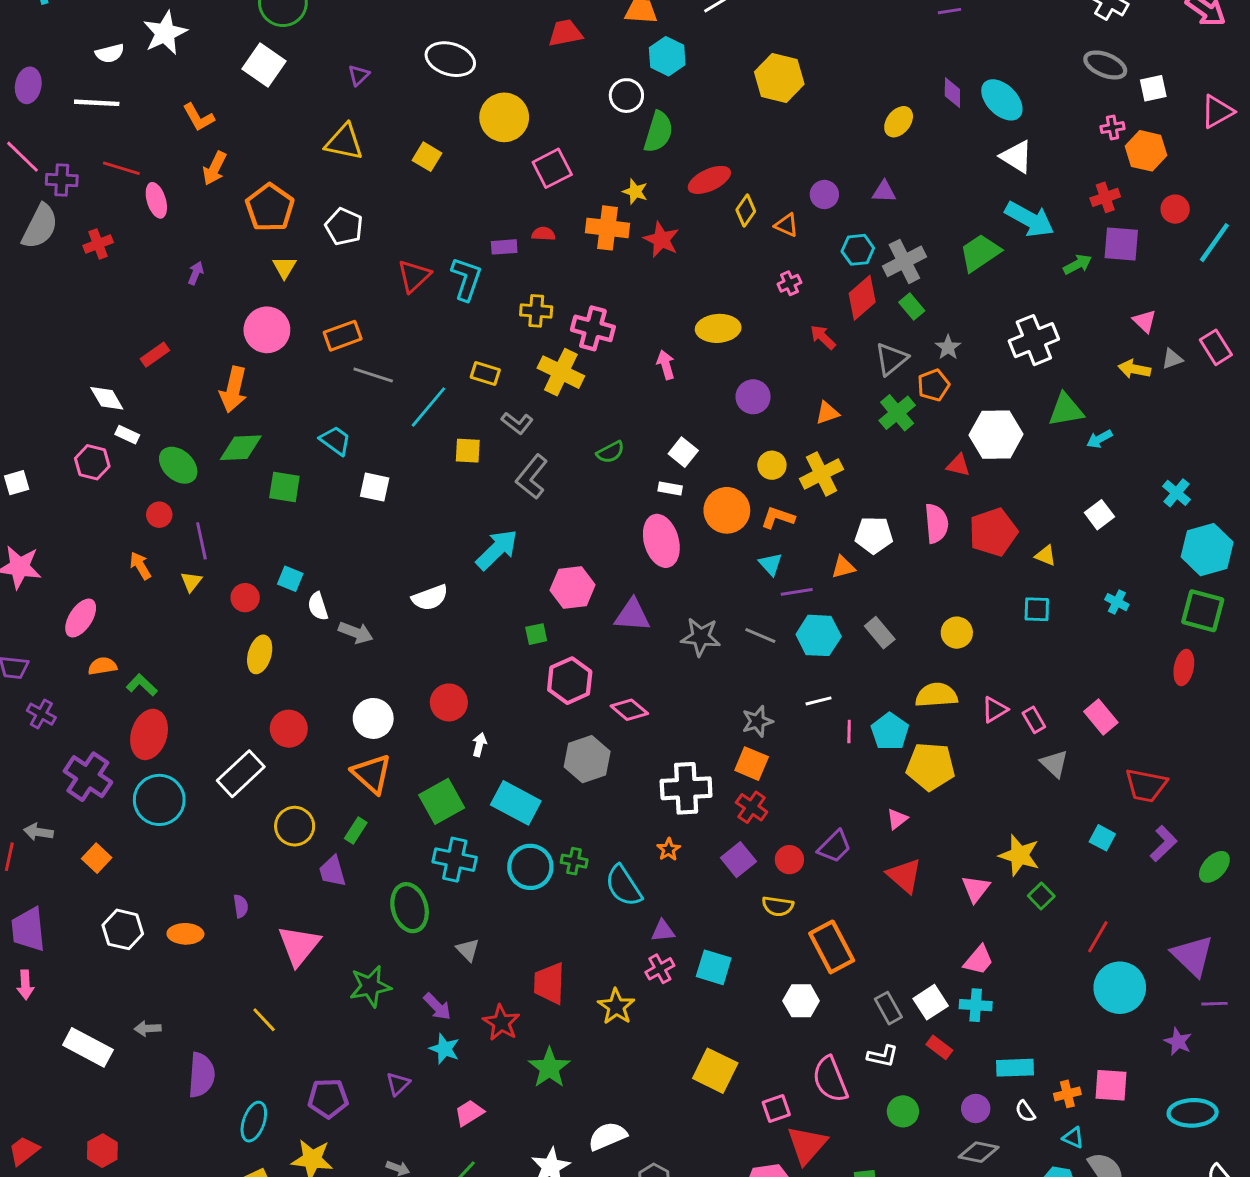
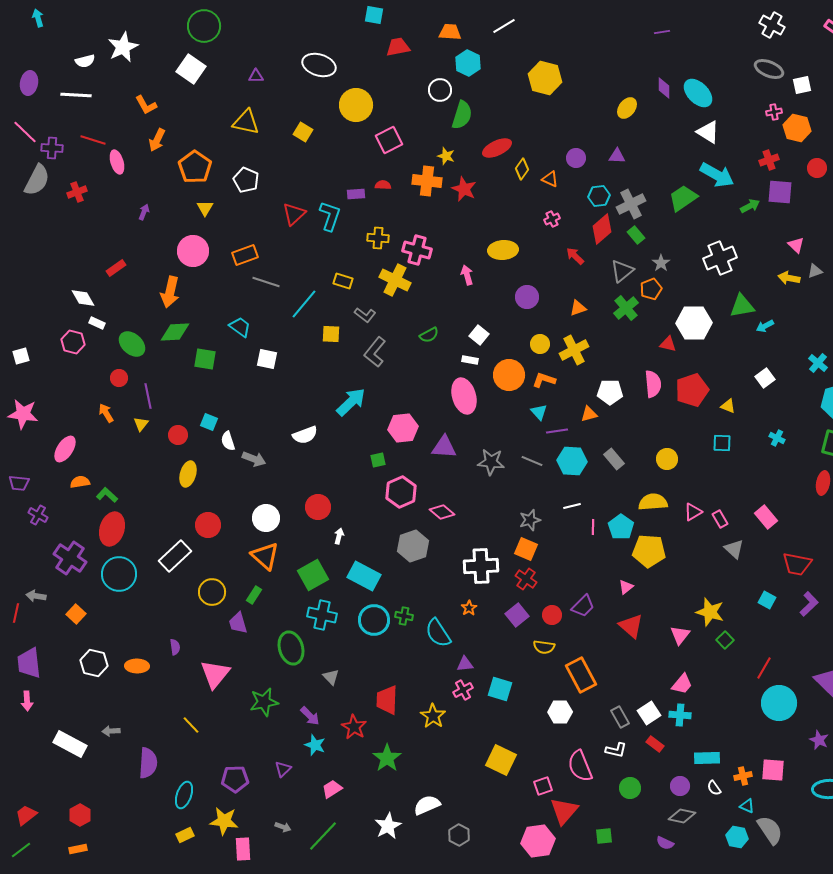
purple triangle: (359, 75) -> (256, 76), turned 42

